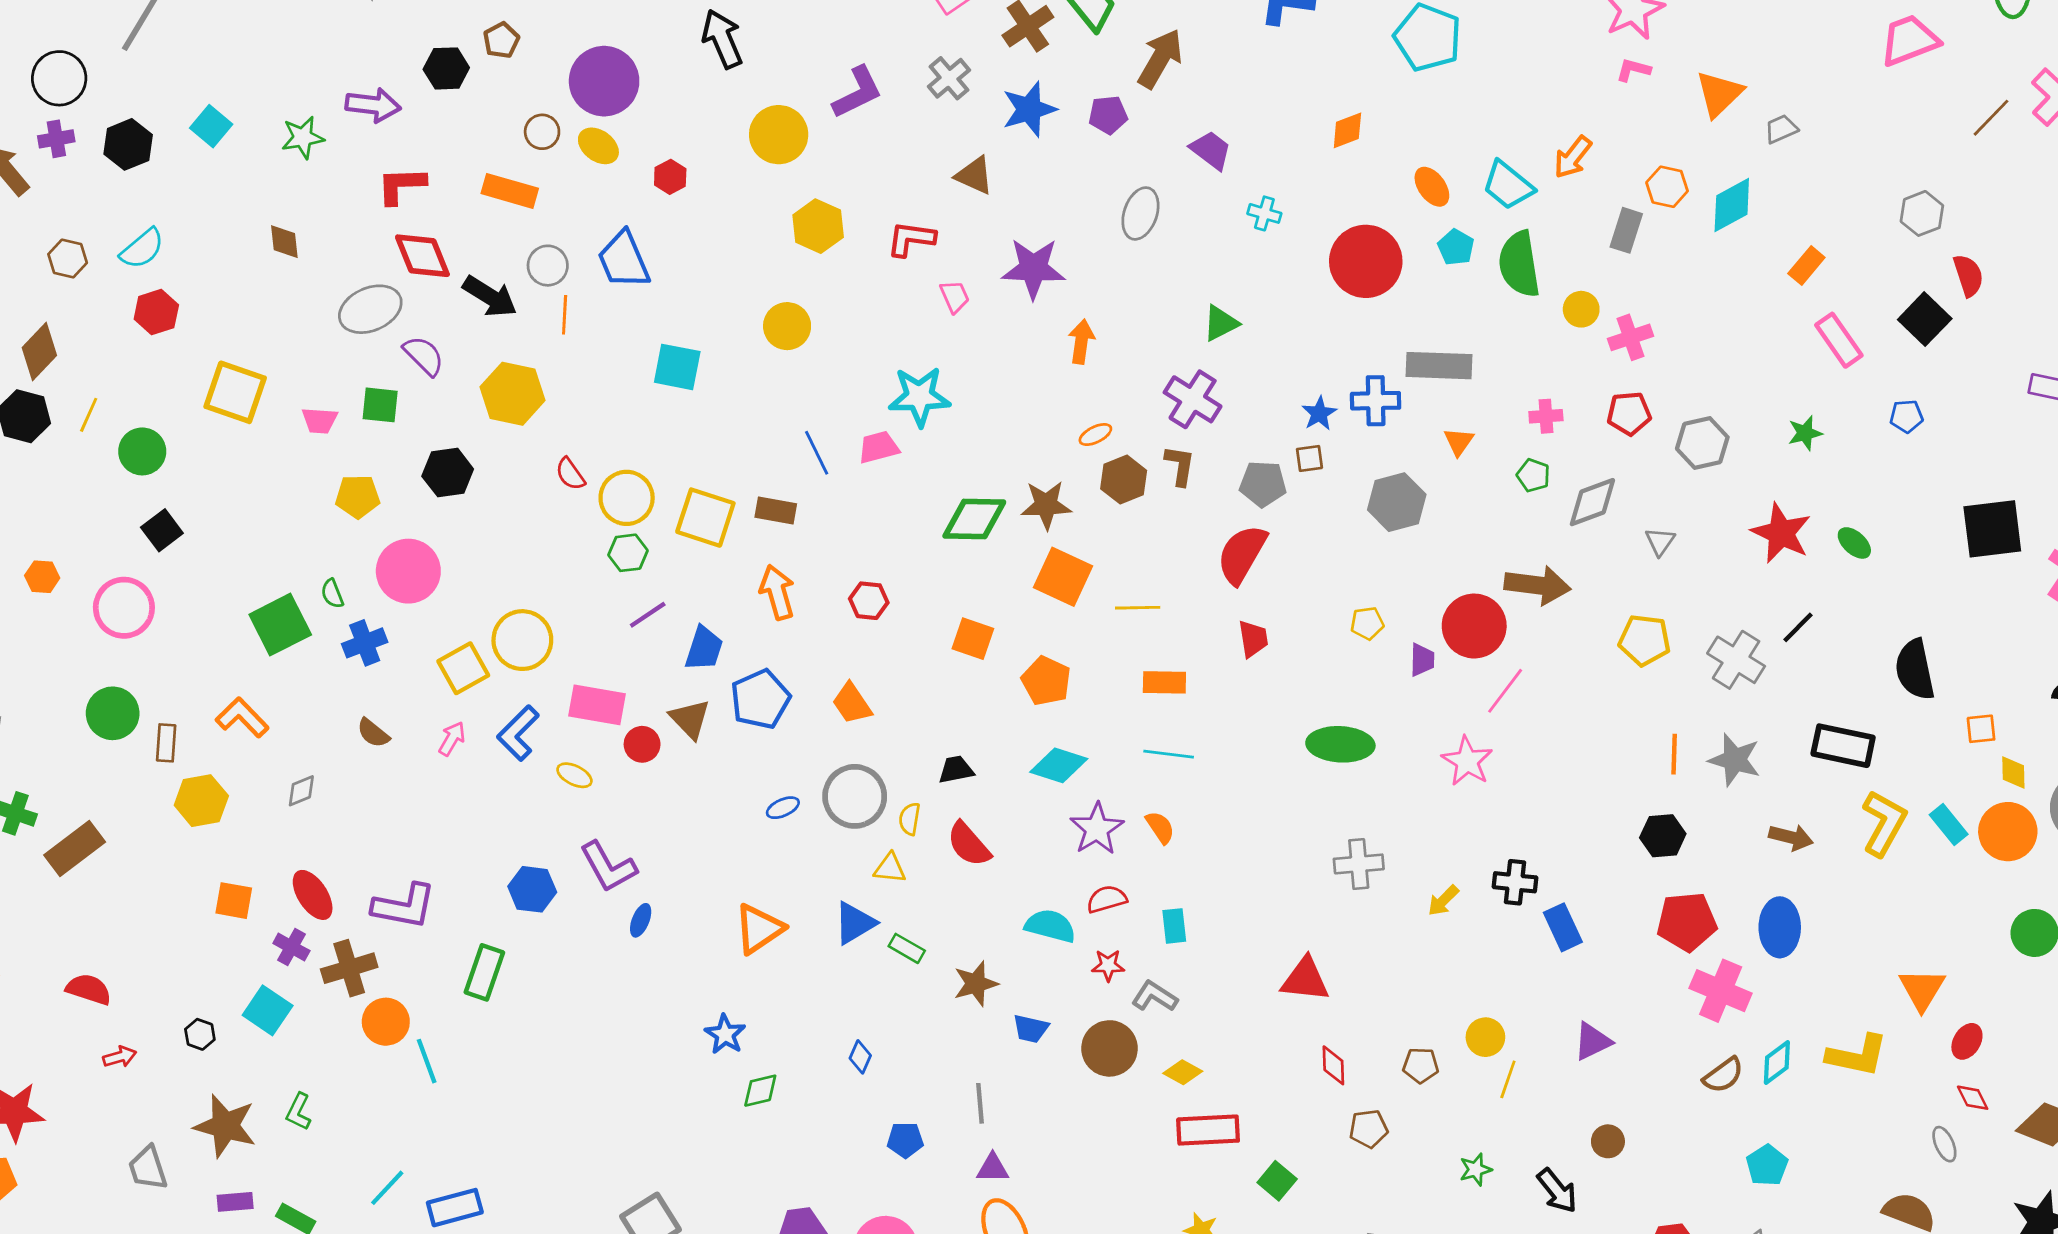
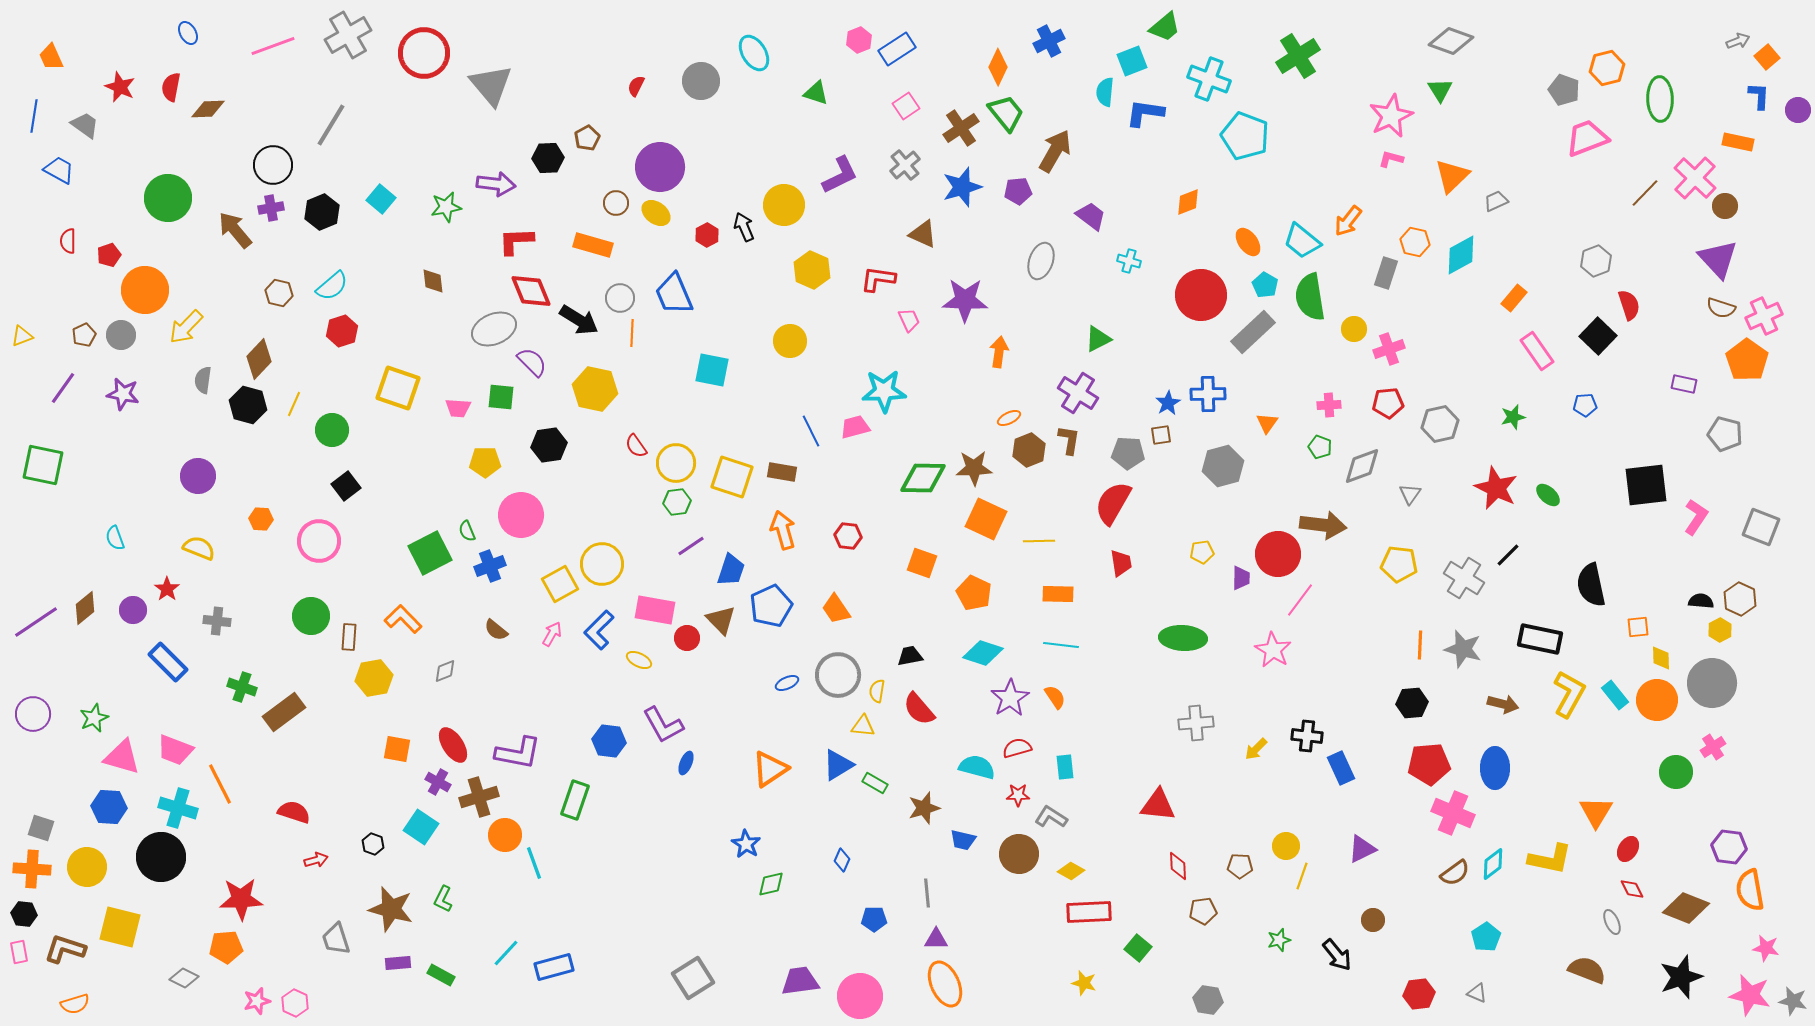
black arrow: (722, 39) -> (744, 227), moved, size x0.7
gray rectangle: (1439, 366) -> (1253, 332), moved, turned -45

